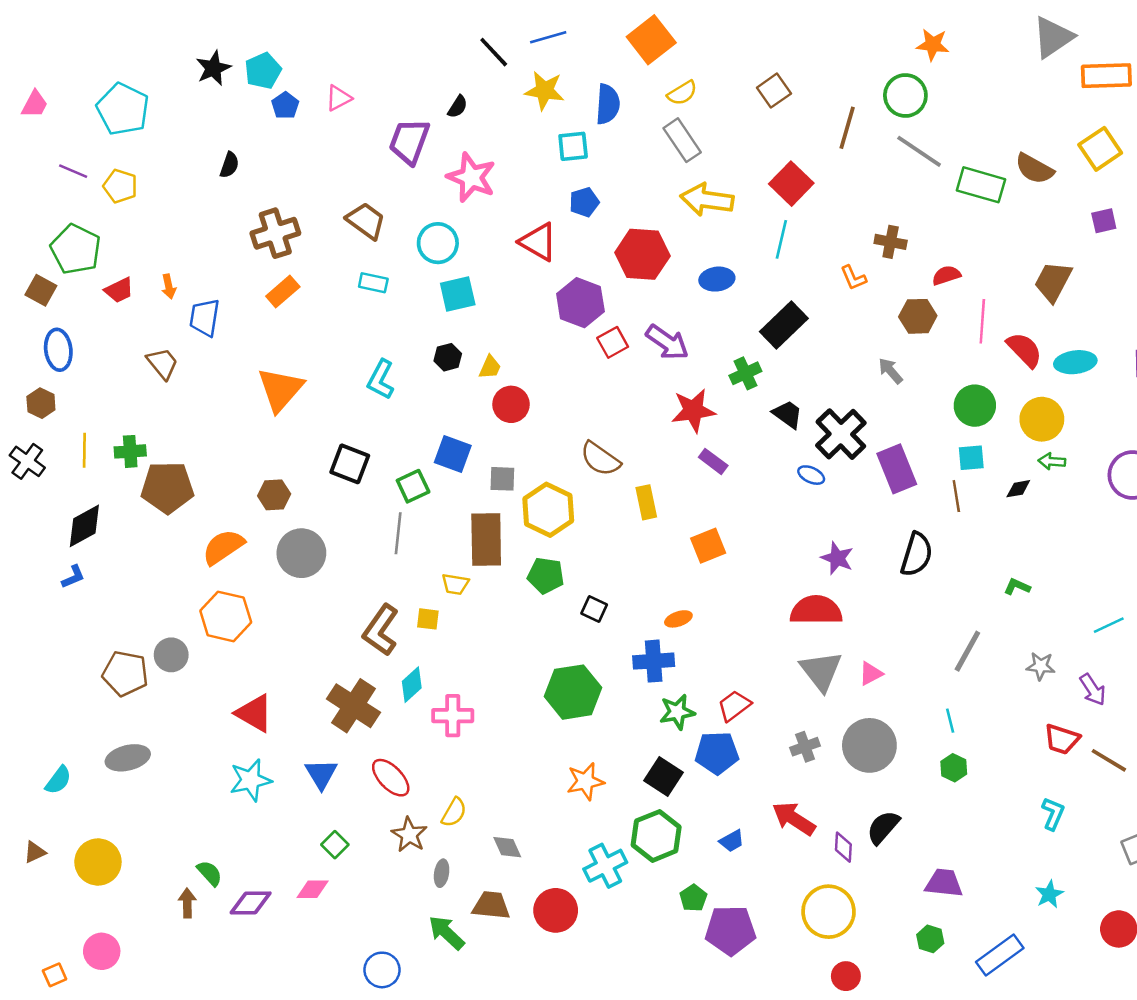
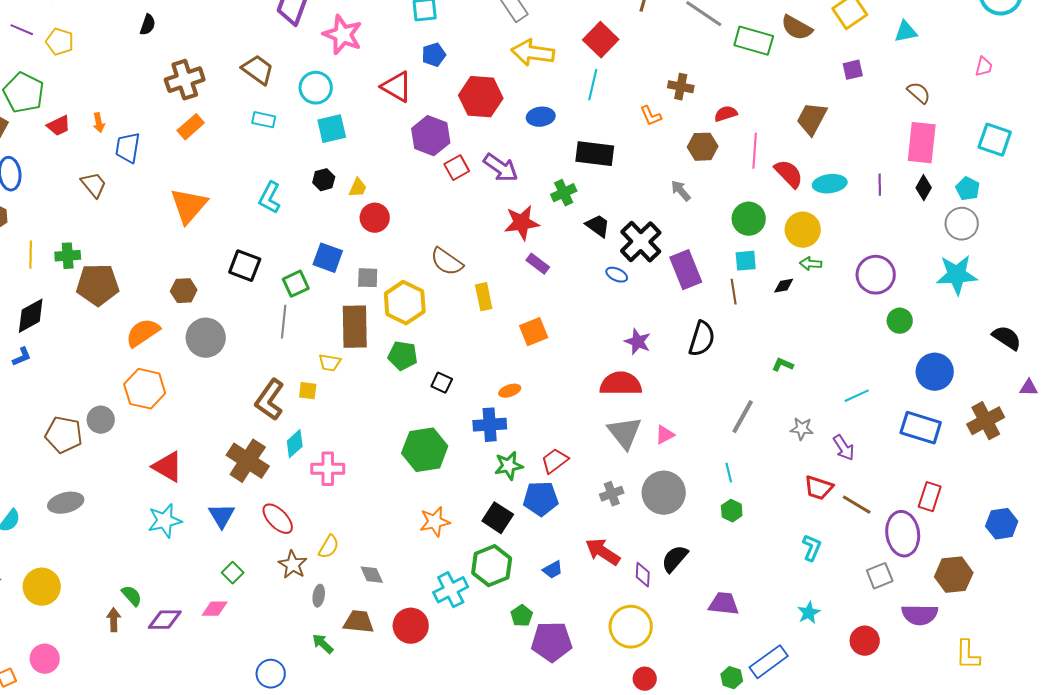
black rectangle: (784, 325) -> (595, 154), turned 51
green arrow: (447, 933) -> (323, 644), size x0.7
green hexagon: (930, 939) -> (732, 678), moved

